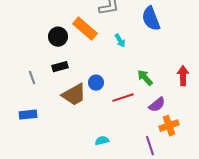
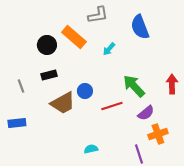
cyan arrow: (120, 41) -> (109, 49), turned 72
green arrow: (145, 78) -> (134, 86), size x1.4

